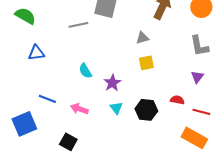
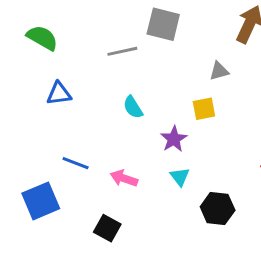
yellow square: (146, 63) -> (204, 109), moved
cyan semicircle: (85, 71) -> (133, 107), moved
black hexagon: (146, 110) -> (218, 208), moved

